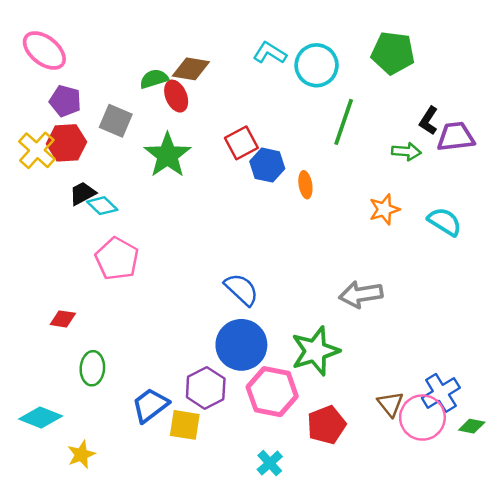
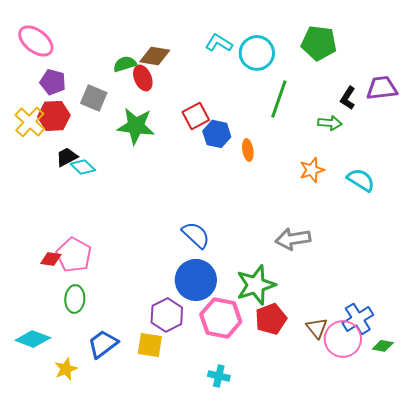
purple trapezoid: (456, 137) -> (382, 88), moved
green star: (167, 155) -> (136, 126), turned -30
pink pentagon: (117, 259) -> (74, 255), moved
blue trapezoid: (150, 405) -> (103, 344), moved
red pentagon: (326, 425) -> (271, 319), moved
cyan cross: (270, 463) -> (219, 376), turned -35

